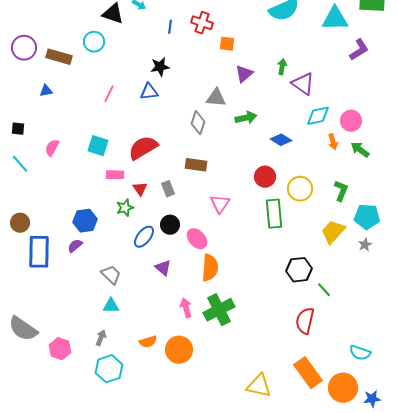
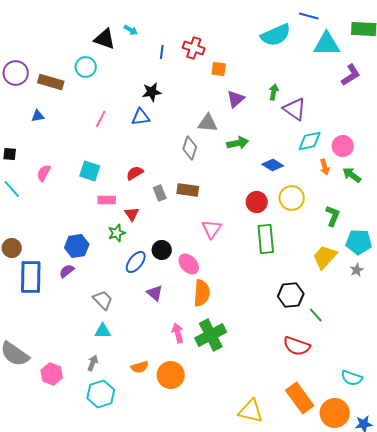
red semicircle: (143, 148) -> (135, 173), size x0.6
gray rectangle: (168, 189) -> (160, 193), moved
yellow circle: (300, 189) -> (292, 198), moved
red semicircle: (305, 321) -> (297, 346), turned -84

